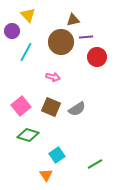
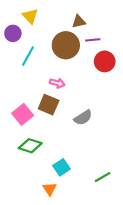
brown square: (51, 107) -> (49, 105), moved

